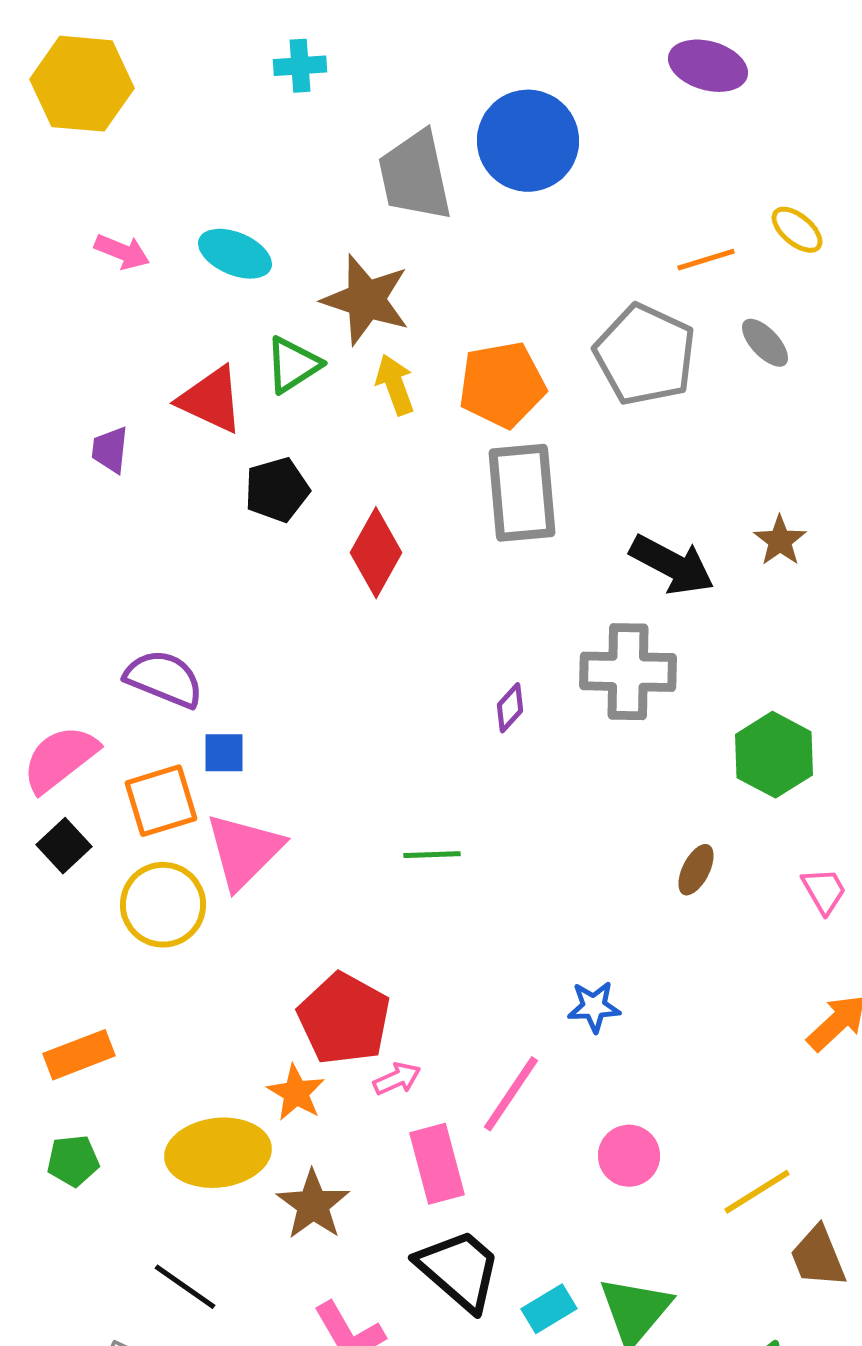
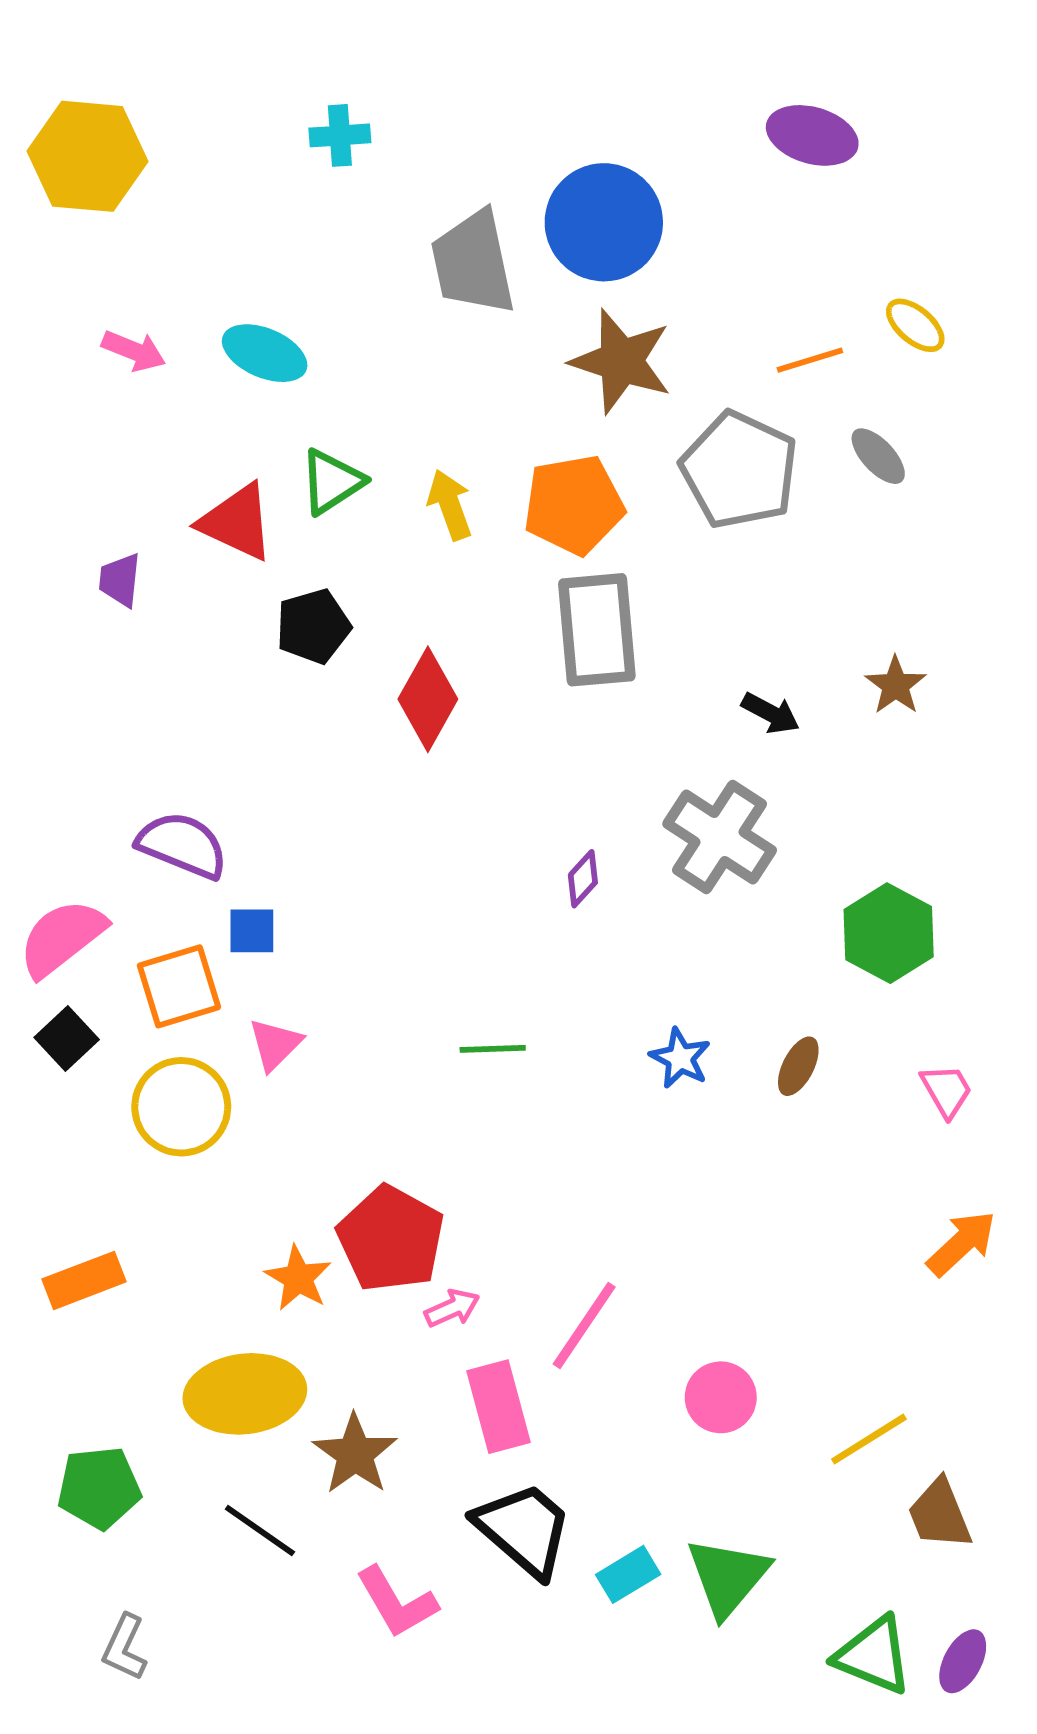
brown star: (366, 300) -> (621, 361), moved
black arrow: (672, 565) -> (771, 713), size x0.6
gray cross: (628, 672) -> (720, 837), turned 32
pink triangle: (244, 851) -> (275, 1044), size x0.6
blue star: (594, 1007) -> (680, 1058), moved, turned 30
orange star: (296, 1093) -> (298, 1278), moved
green pentagon: (73, 1161) -> (99, 1488), moved, size x1.4
black line: (185, 1287) -> (260, 1530), moved

